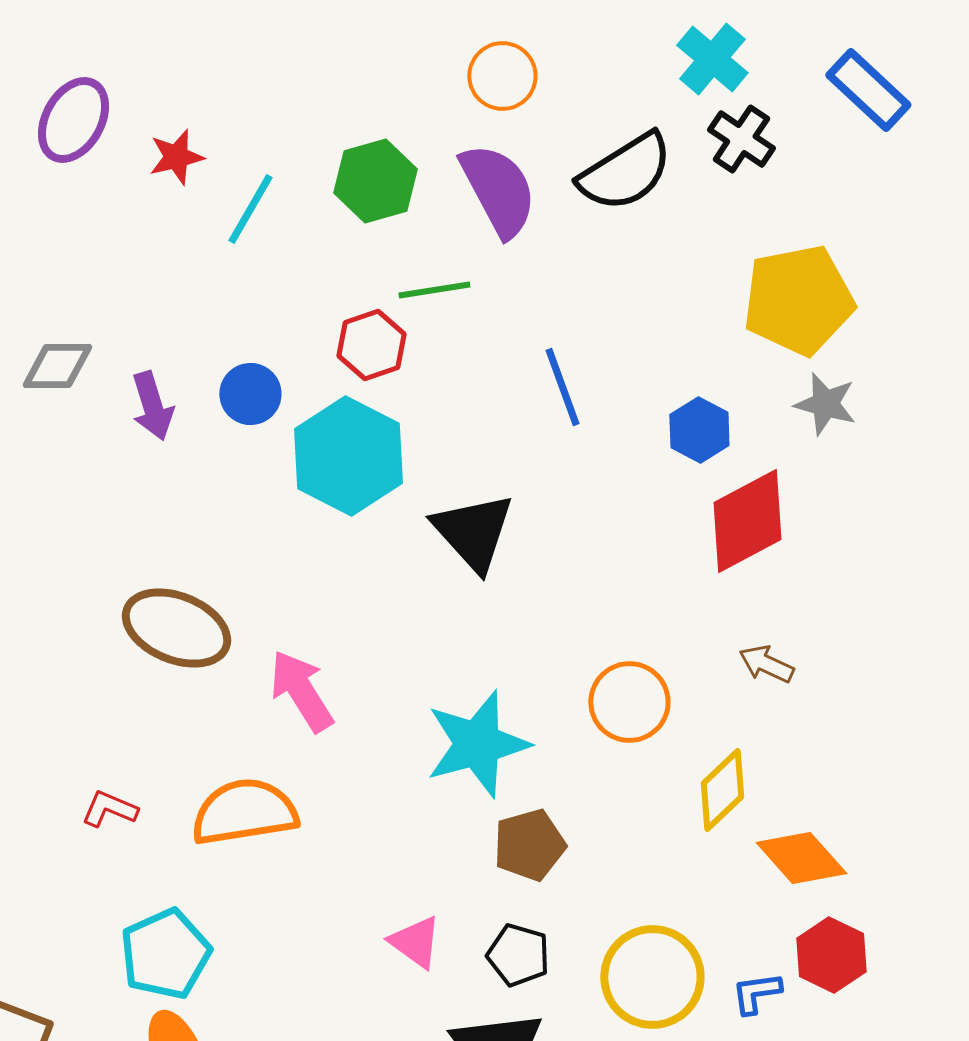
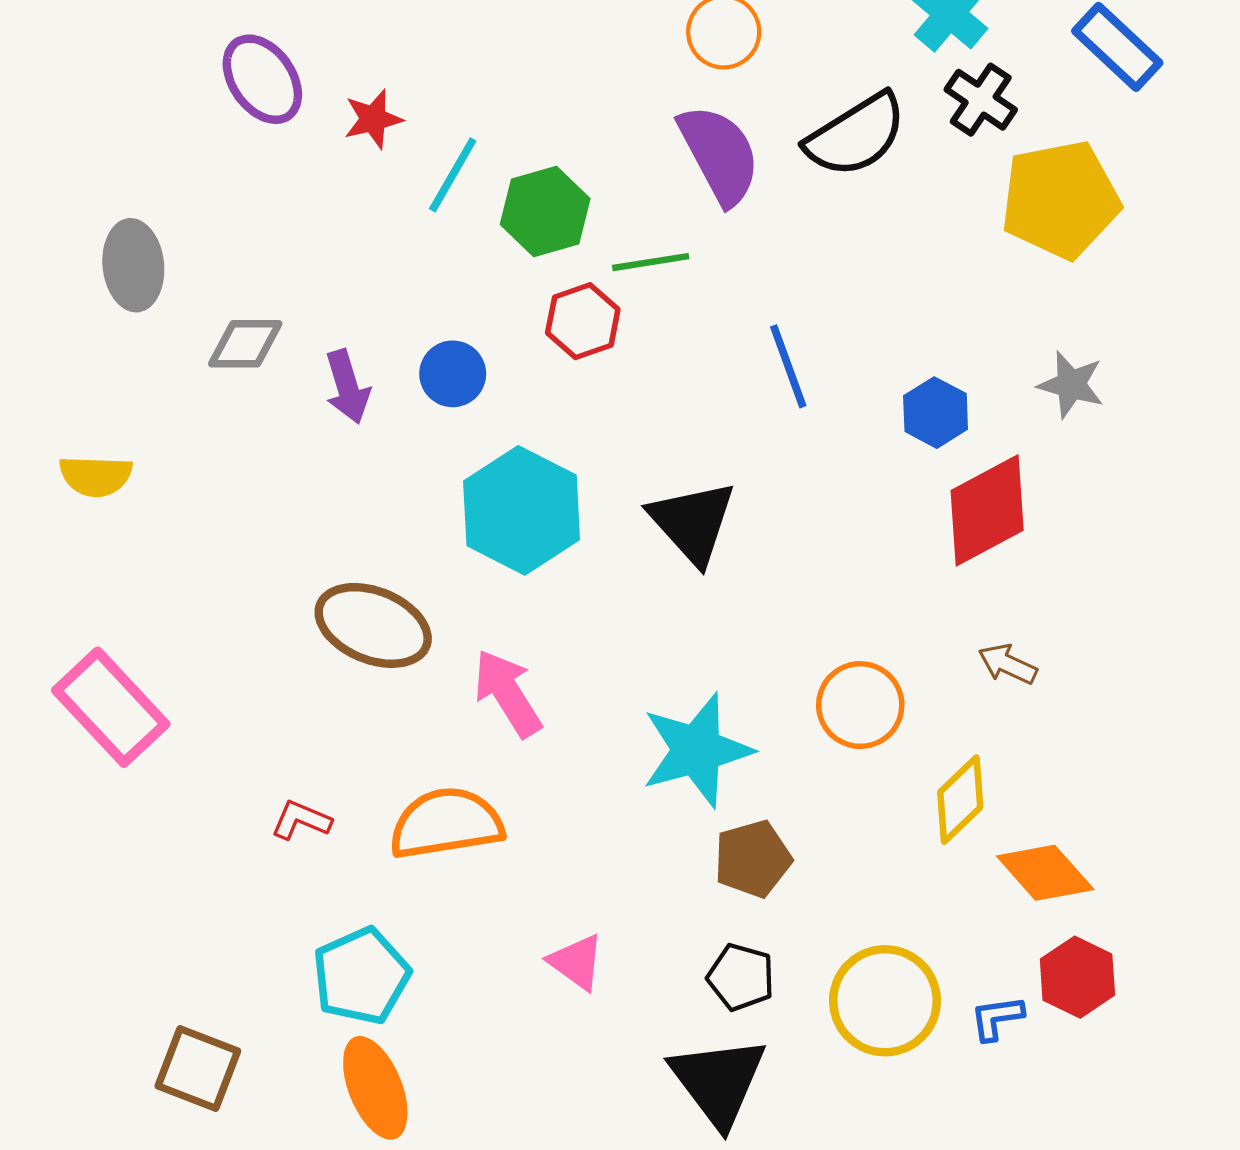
purple ellipse: (73, 120) -> (262, 79), turned -64
green hexagon: (375, 181) -> (545, 211), moved
yellow pentagon: (798, 300) -> (1060, 200), moved
cyan hexagon: (348, 456) -> (522, 510), moved
pink triangle: (415, 942) -> (576, 962), moved

